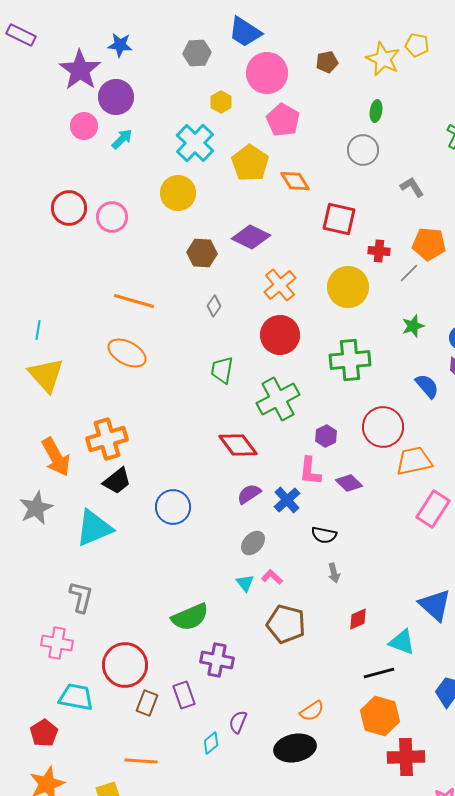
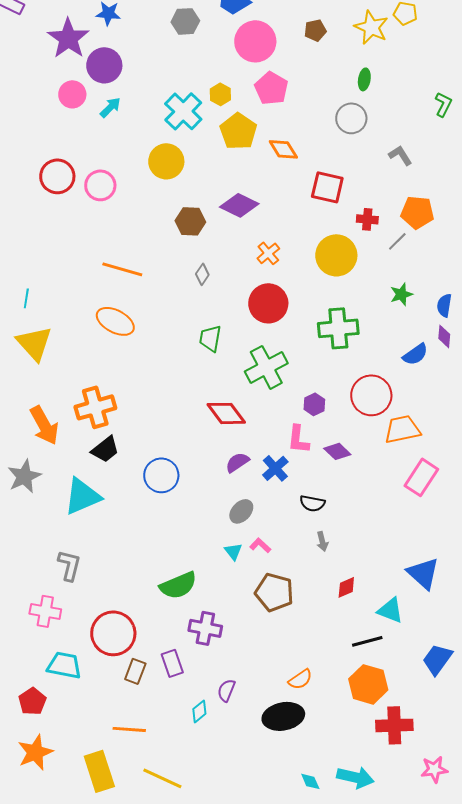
yellow hexagon: (221, 102) -> (220, 94), moved
orange cross: (280, 285) -> (268, 253), size x0.7
blue semicircle: (427, 386) -> (415, 354), turned 96

